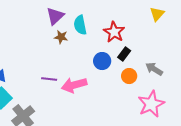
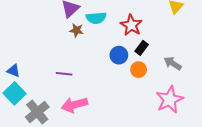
cyan semicircle: (80, 25) -> (96, 18), turned -84
orange circle: (129, 76) -> (139, 70), moved
pink arrow: (74, 85) -> (74, 105), moved

